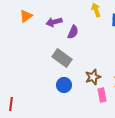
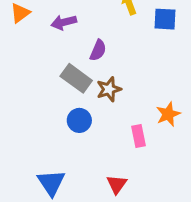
purple semicircle: (73, 32) -> (98, 50), moved
brown star: (93, 77) -> (109, 89), moved

